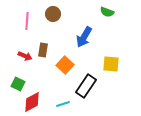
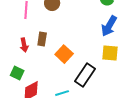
blue arrow: (84, 37) -> (109, 26), moved
red arrow: (25, 56) -> (24, 45), turned 56

